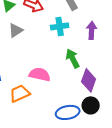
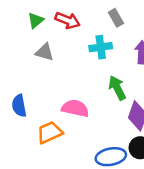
gray triangle: (16, 30) -> (45, 52), turned 49

